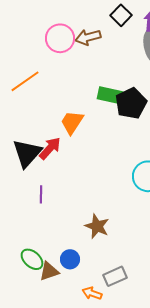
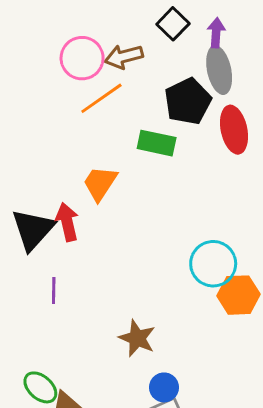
orange line: (25, 81) -> (101, 98), moved
black pentagon: (131, 103) -> (188, 101), moved
red arrow: (50, 148) -> (67, 222), turned -55
blue circle: (70, 259) -> (164, 387), moved

